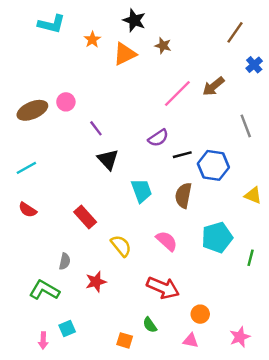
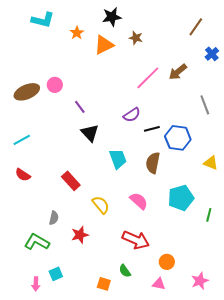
black star: (134, 20) -> (112, 17), turned -30

